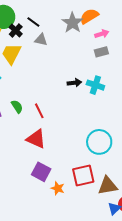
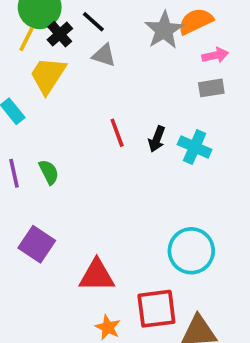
black arrow: (74, 83) -> (157, 139), turned 112
red line: (39, 111) -> (117, 133), moved
red triangle: (36, 139) -> (97, 276), moved, turned -30
purple square: (41, 172) -> (37, 244), moved

